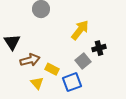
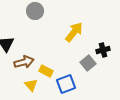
black cross: (99, 48) -> (103, 50), moved
gray square: (83, 61) -> (88, 63), moved

